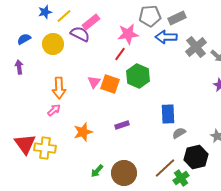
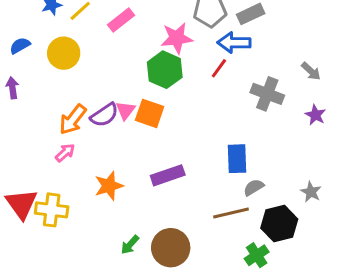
purple semicircle: (80, 34) -> (104, 115), moved, turned 120
gray cross: (196, 47) -> (267, 94), moved, turned -30
red line: (120, 54) -> (219, 68), moved
green hexagon: (138, 76) -> (165, 70), moved
orange arrow: (59, 88) -> (73, 119), turned 40
purple rectangle: (122, 125) -> (168, 175), size x1.5
brown line: (165, 168) -> (231, 213), moved, turned 30

